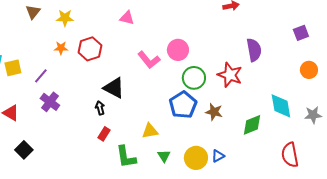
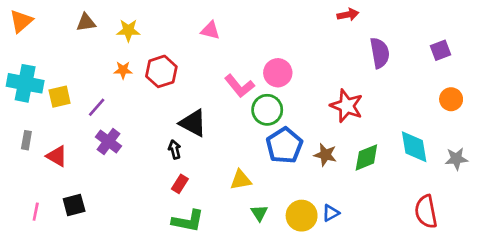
brown triangle: (33, 12) -> (86, 22), turned 42
purple semicircle: (254, 50) -> (380, 53), moved
green circle: (194, 78) -> (267, 110), moved
green diamond: (252, 125) -> (366, 157), moved
black square: (24, 150) -> (74, 205), turned 30
green L-shape: (126, 157) -> (188, 221), moved, turned -70

